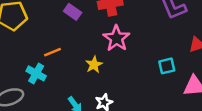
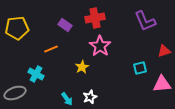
orange line: (52, 52) -> (51, 49), moved

